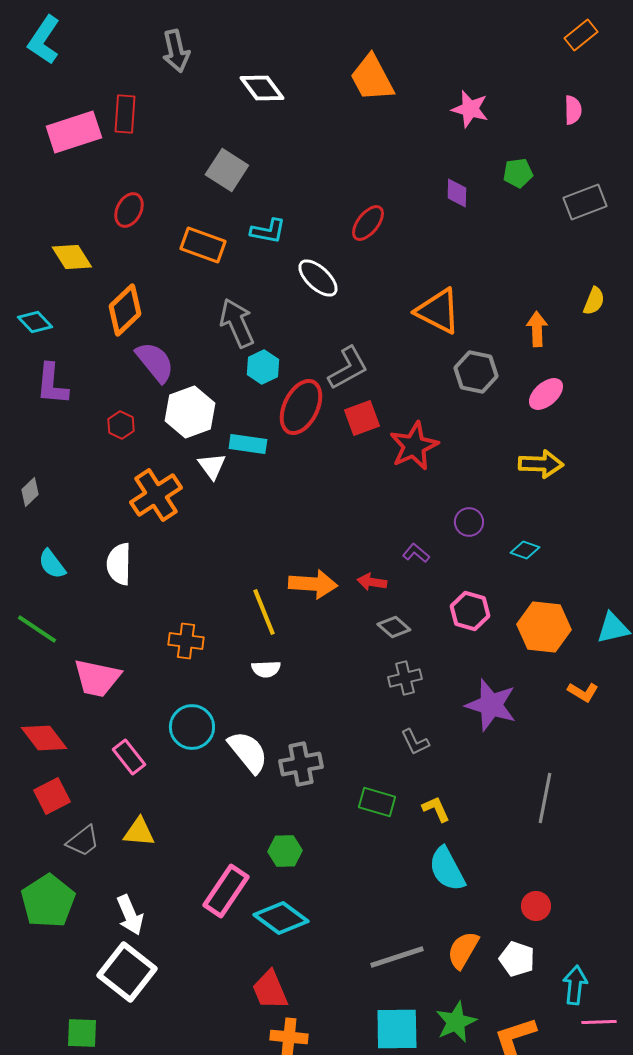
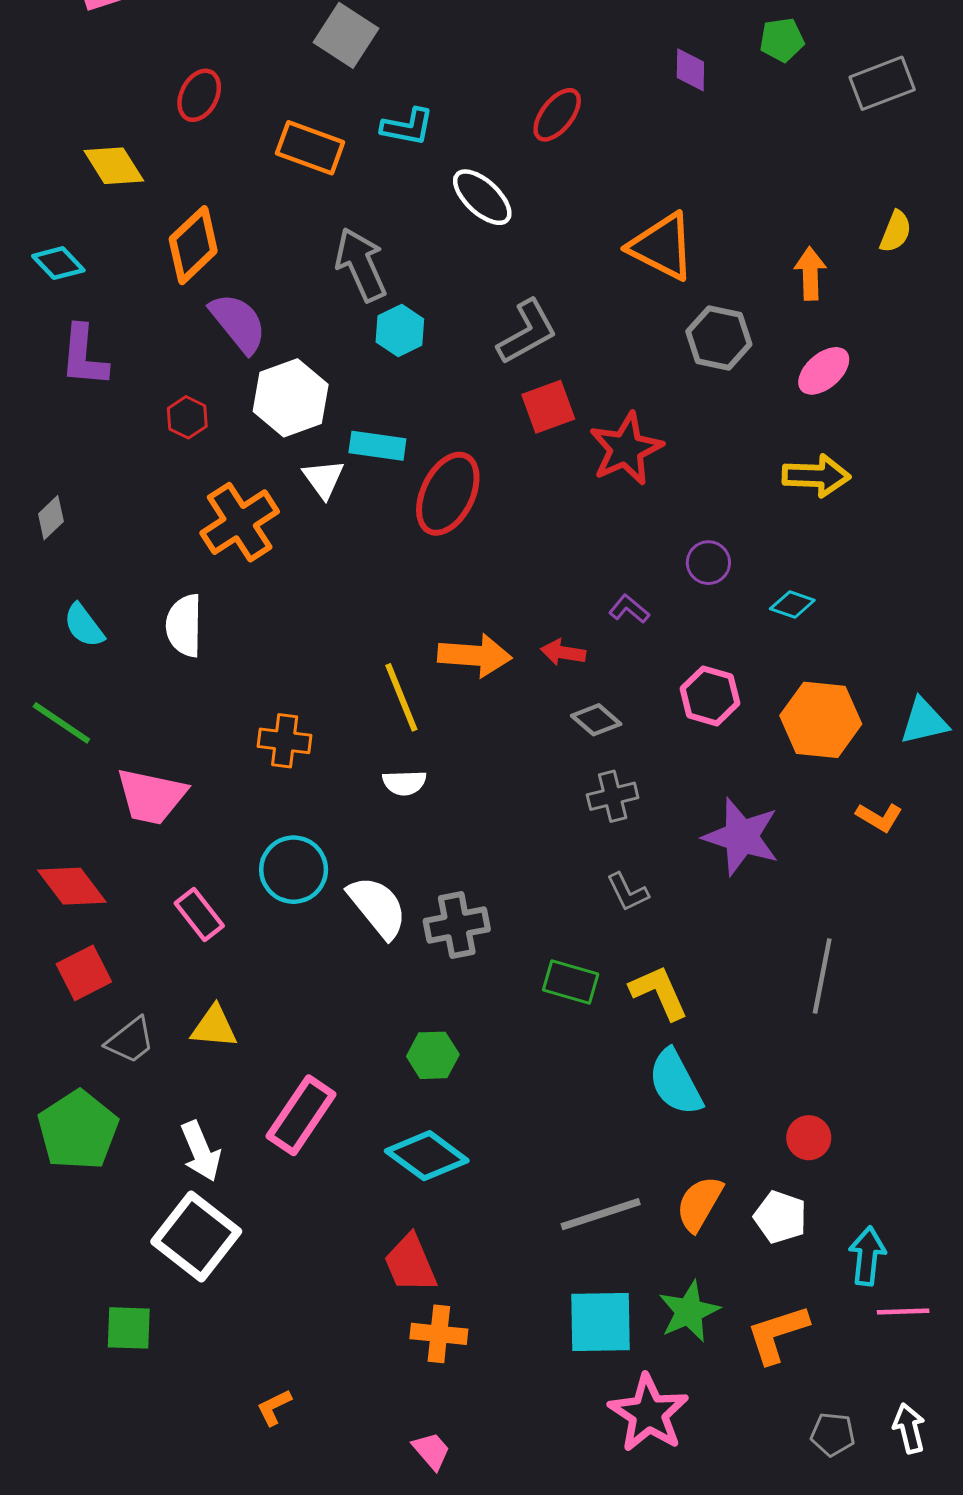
red ellipse: (301, 407) -> (448, 494), moved
yellow L-shape: (436, 809) -> (659, 992), size x1.4
pink rectangle: (226, 891) -> (301, 1115), moved

